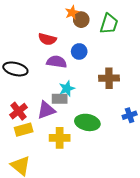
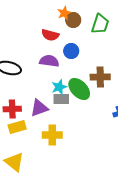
red semicircle: (47, 39) -> (50, 35), moved
gray rectangle: (60, 99) -> (61, 99), moved
red cross: (19, 111) -> (12, 109), turned 36
green ellipse: (87, 122) -> (79, 89), moved, turned 35

